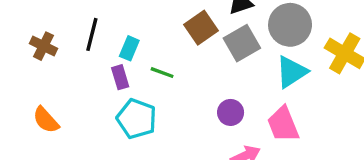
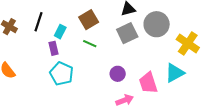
brown square: (201, 28) -> (89, 20), moved
cyan triangle: (291, 72) -> (175, 73), moved
green line: (162, 73) -> (90, 44), moved

